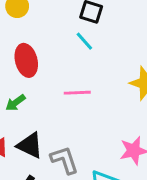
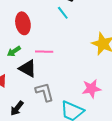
pink line: (77, 93) -> (44, 52), moved
black triangle: (30, 145) -> (28, 68), moved

